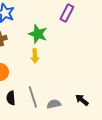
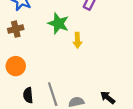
yellow arrow: (35, 56) -> (77, 40), moved

